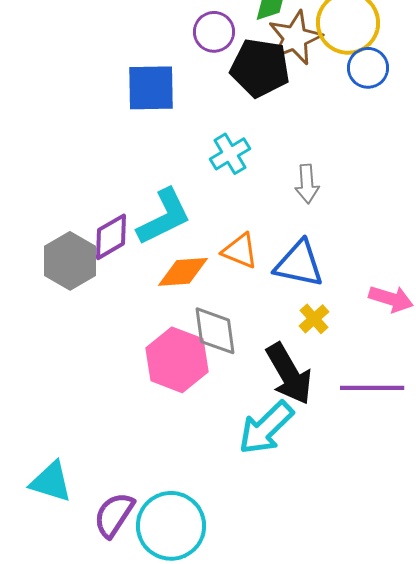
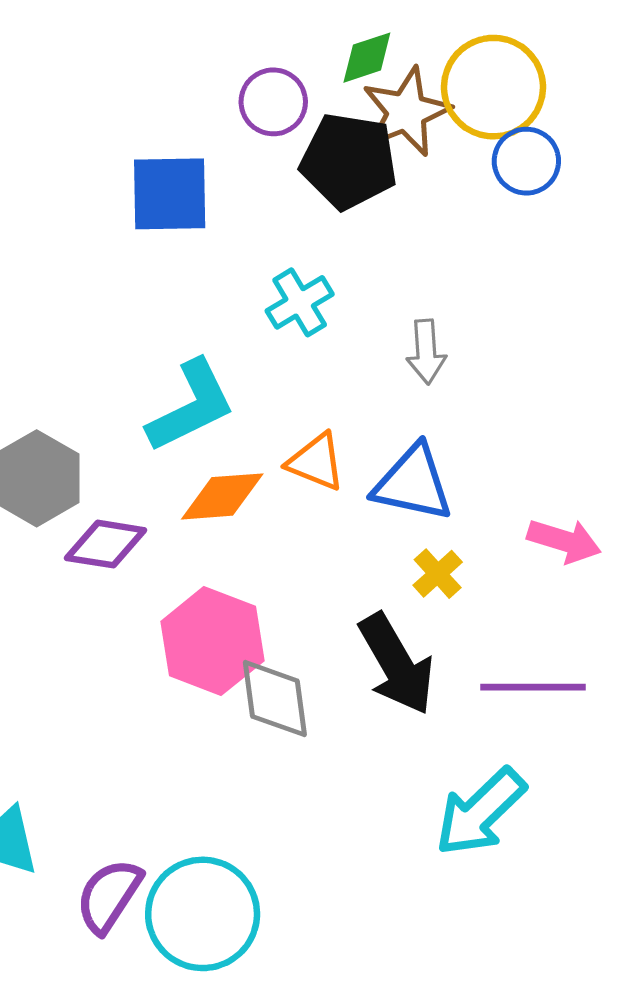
purple diamond: (111, 237) -> (106, 544), moved, turned 39
gray diamond: (215, 331) -> (275, 699), moved
cyan arrow: (266, 428) -> (480, 812), moved

